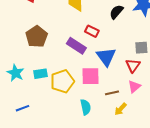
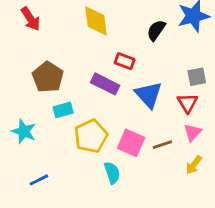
cyan rectangle: (41, 74) -> (63, 110), moved
pink square: (90, 76) -> (131, 143), moved, turned 30
cyan semicircle: (86, 107) -> (112, 173), moved
yellow arrow: (121, 109) -> (194, 165), moved

